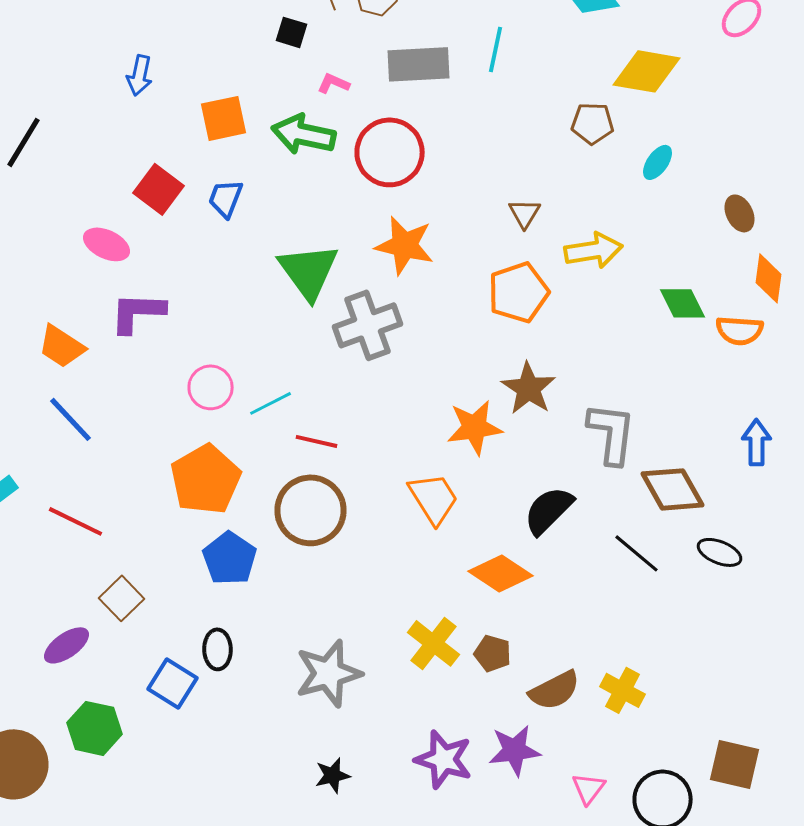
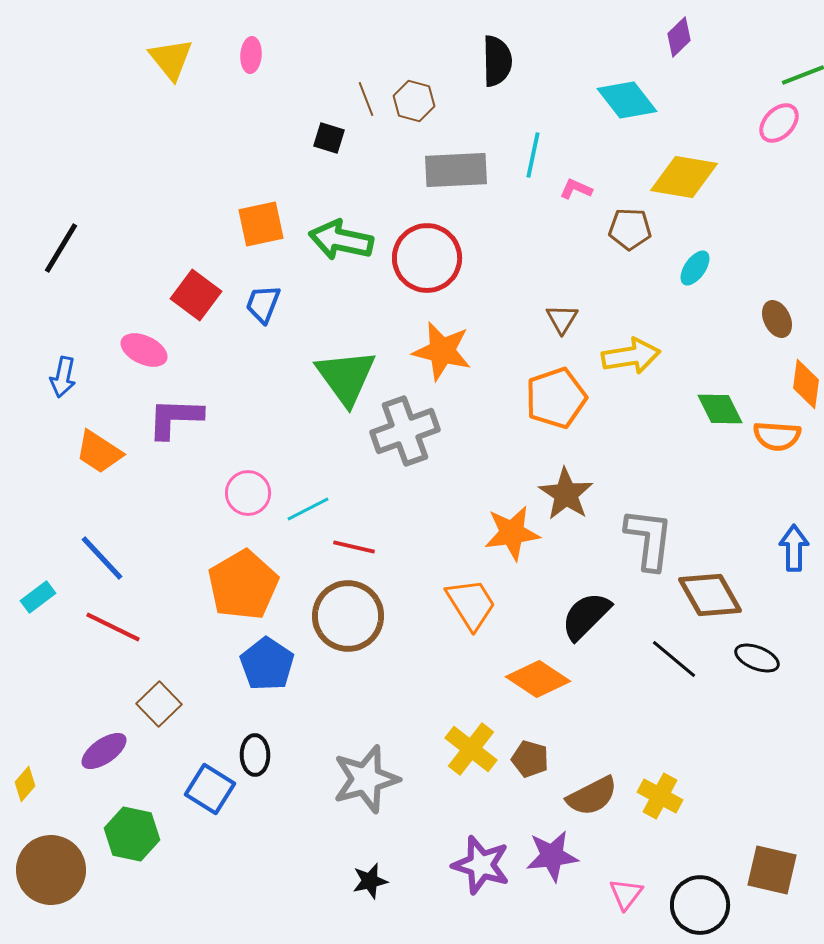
blue arrow: (140, 75) -> (63, 377), moved
pink L-shape: (334, 83) -> (576, 189), moved
blue line: (70, 419) -> (102, 558), moved

